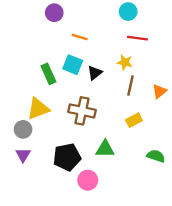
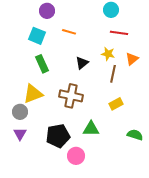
cyan square: (73, 65) -> (37, 36), moved
orange triangle: (159, 91) -> (132, 59), moved

